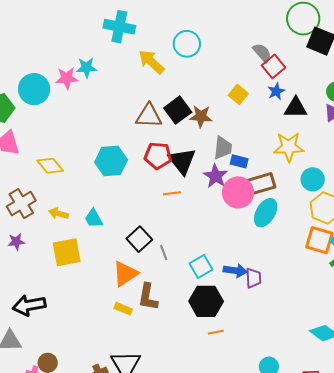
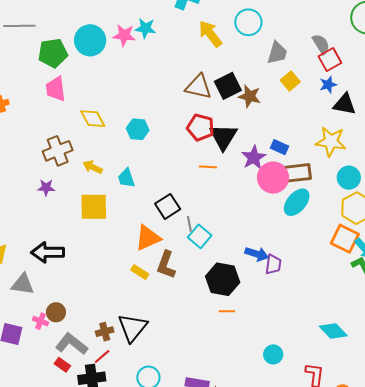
gray trapezoid: (223, 148) -> (277, 53), moved
cyan hexagon: (111, 161) -> (138, 129), moved, size x0.7
cyan square: (201, 266) -> (200, 236), moved, turned -30

